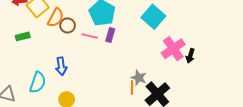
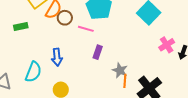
purple rectangle: (110, 35) -> (98, 52), moved
pink cross: (173, 49) -> (167, 45), size x0.7
gray star: (139, 78) -> (120, 70), moved

